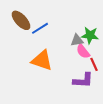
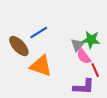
brown ellipse: (21, 20) -> (19, 46), moved
gray triangle: (77, 40) -> (77, 45), turned -40

